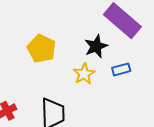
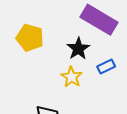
yellow pentagon: (42, 49) -> (30, 38), moved

